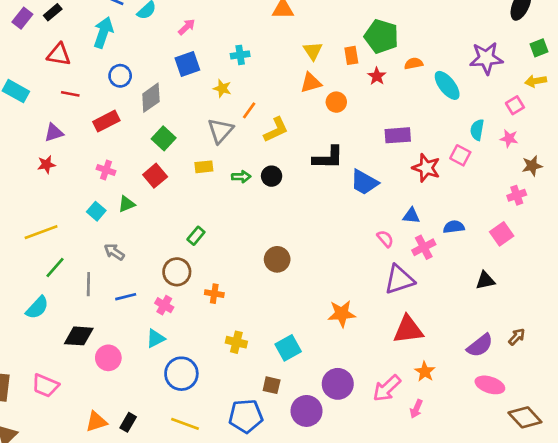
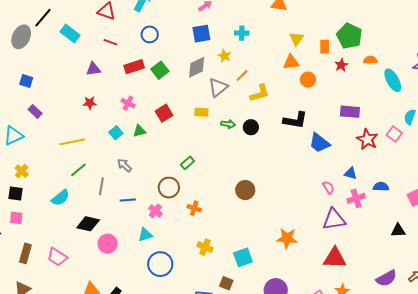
gray diamond: (151, 98) -> (197, 67), moved
green square: (164, 138) -> (160, 70), moved
red star: (46, 165) -> (90, 103), moved

